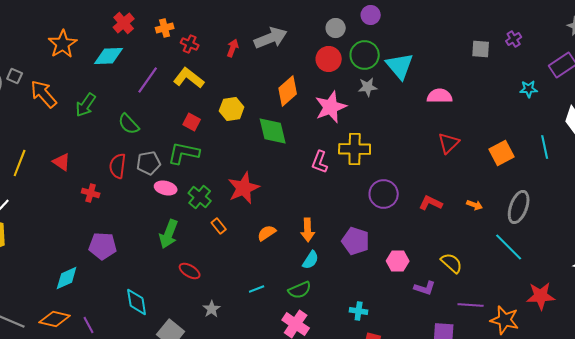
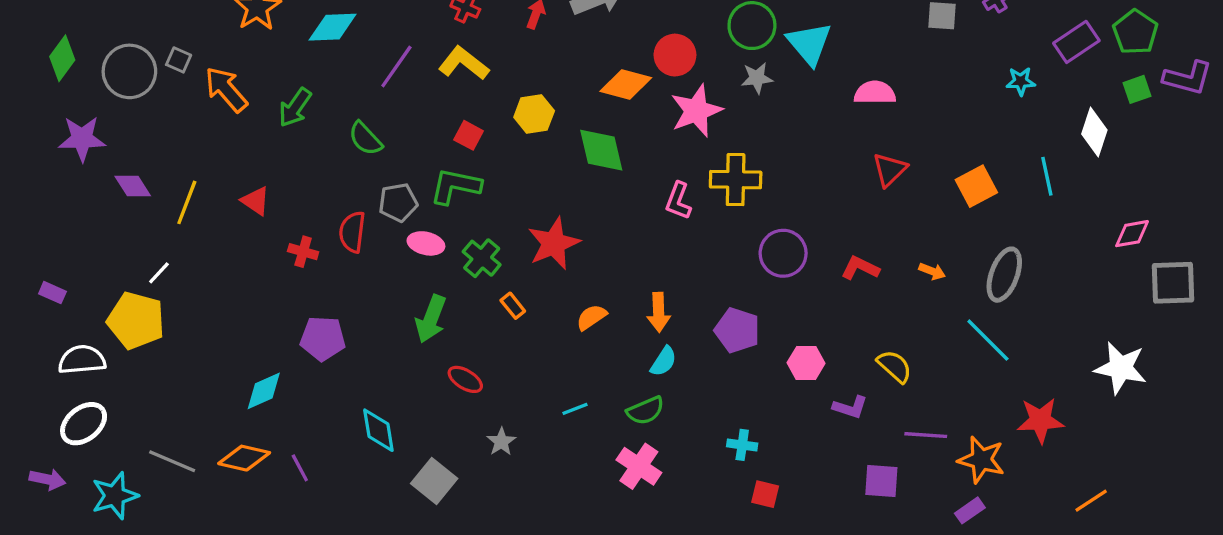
red circle: (329, 59) -> (675, 55), moved
orange diamond: (288, 91) -> (626, 85), turned 56
red semicircle: (118, 166) -> (352, 232), moved

